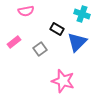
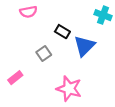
cyan cross: (82, 14) -> (103, 15), moved
pink rectangle: (14, 42) -> (15, 78), moved

